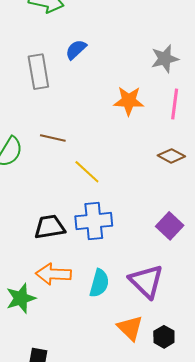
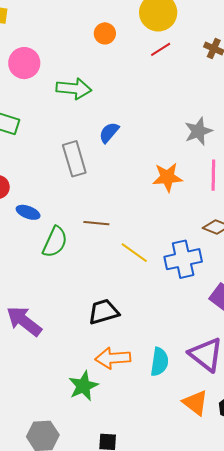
blue cross: (94, 221) -> (183, 259), moved

